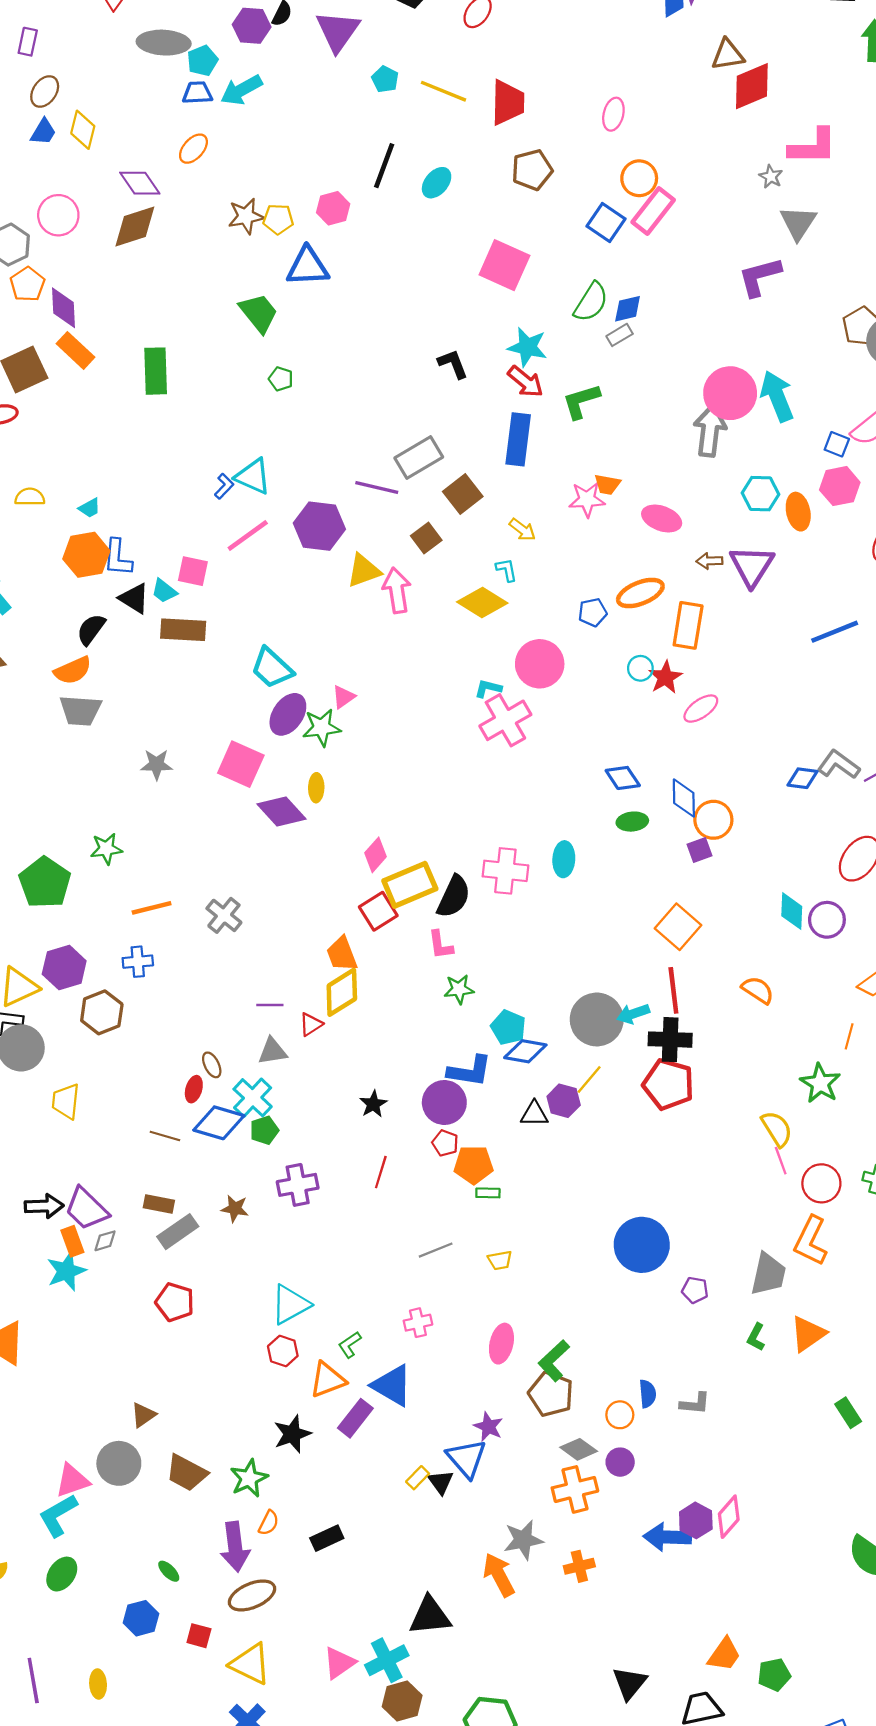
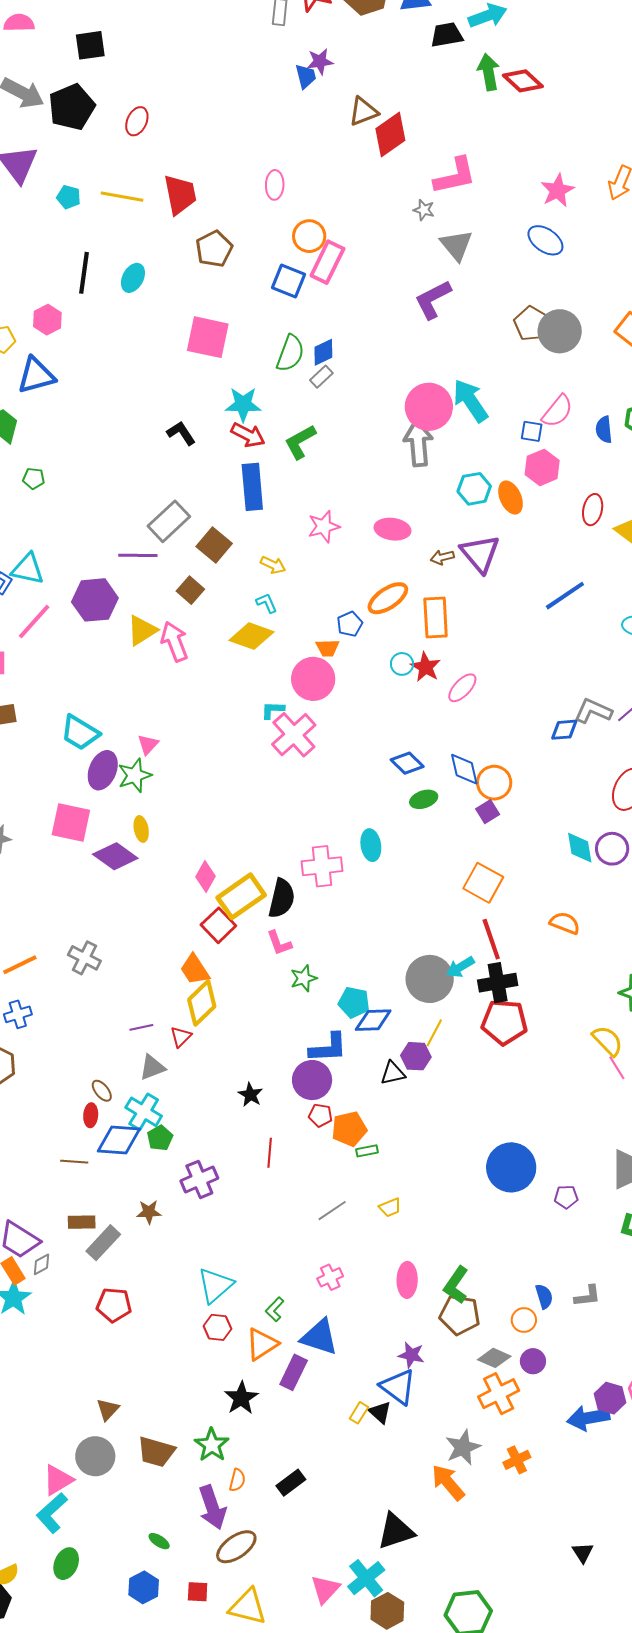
orange trapezoid: (607, 484) -> (327, 648), moved
black triangle: (630, 1683) -> (583, 1553), size x0.7

